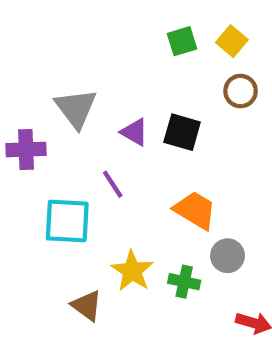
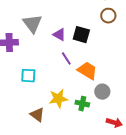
purple line: (113, 184) -> (66, 59), moved
cyan square: (67, 221) -> (28, 76), size x0.7
yellow star: (132, 271) -> (58, 99), turned 30

